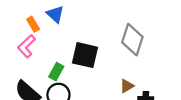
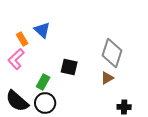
black square: (85, 55) -> (69, 67), size x0.7
brown triangle: (127, 86) -> (107, 78), moved

